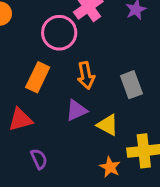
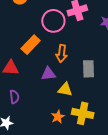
yellow triangle: (108, 125) -> (65, 89), turned -35

